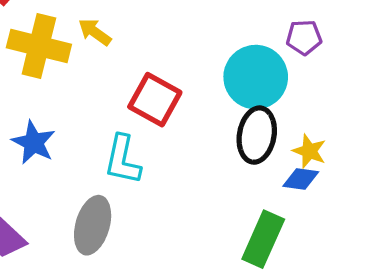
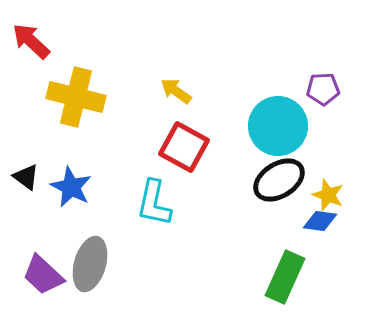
yellow arrow: (95, 32) -> (176, 91), moved
black ellipse: (257, 135) -> (279, 180), turned 48
gray ellipse: (93, 225) -> (90, 264), moved

